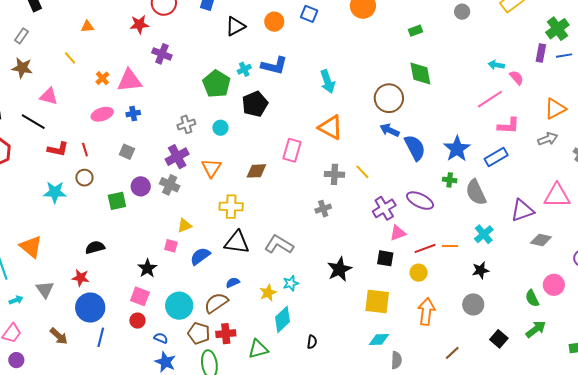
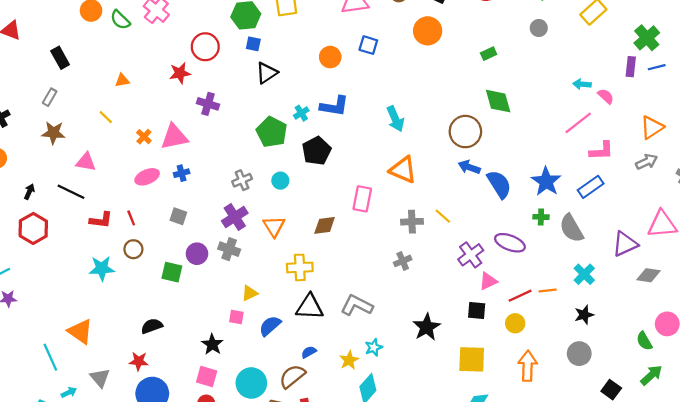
black triangle: (235, 26) -> (267, 73), moved
green square: (117, 201) -> (172, 272), turned 30

